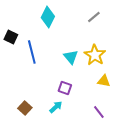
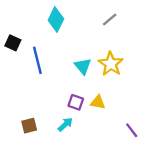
yellow triangle: (104, 81) -> (98, 102), moved
brown square: (25, 108) -> (29, 126), turned 32
purple line: (99, 112) -> (132, 130), moved

